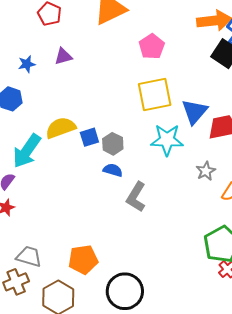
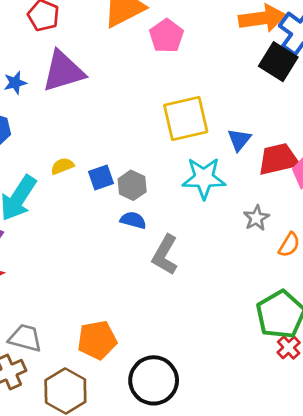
pink pentagon: (152, 47) -> (166, 36), moved
purple triangle: (63, 56) -> (63, 71), size x1.8
blue triangle: (194, 112) -> (239, 140), size x0.7
yellow semicircle: (61, 128) -> (62, 166), size x0.6

